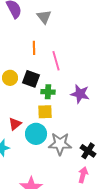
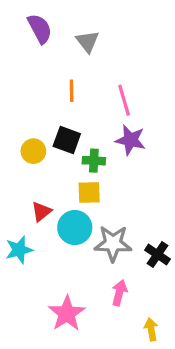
pink line: (56, 61) -> (124, 100), moved
yellow circle: (10, 78) -> (33, 151), moved
purple star: (80, 94) -> (130, 140), moved
pink arrow: (83, 175) -> (119, 293), moved

